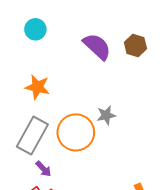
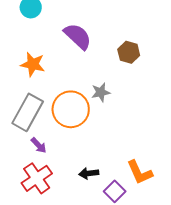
brown hexagon: (135, 45) -> (129, 52), moved
purple semicircle: (97, 47) -> (78, 36), moved

